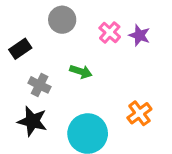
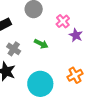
purple star: (139, 35) -> (76, 35), moved

